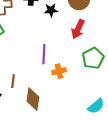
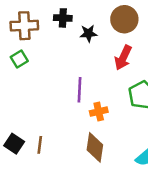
brown line: (13, 81) -> (40, 145), moved
brown diamond: (33, 99) -> (95, 147), moved

